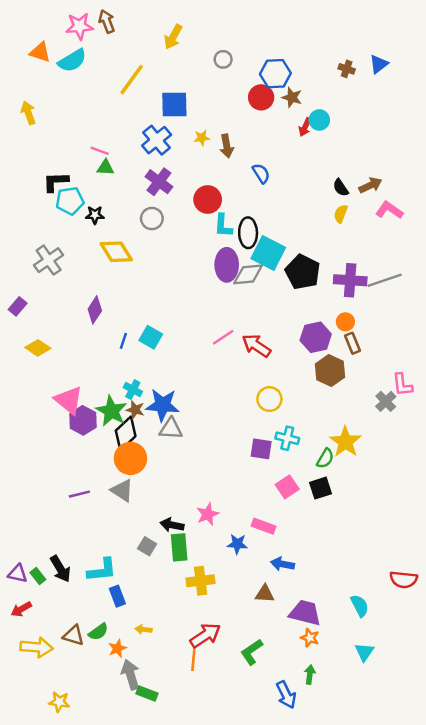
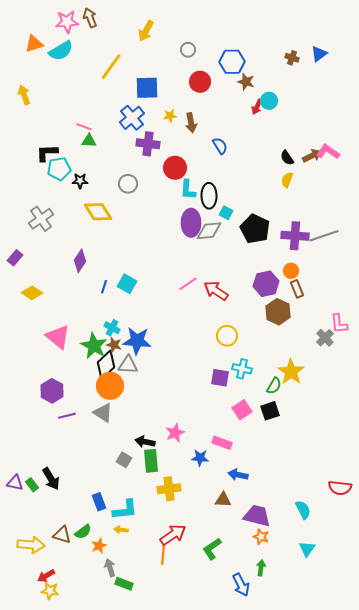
orange triangle: (40, 52) -> (34, 44), turned -36
red circle: (261, 97) -> (200, 82), moved
purple cross: (159, 182) -> (148, 144), moved, turned -30
pink L-shape: (389, 210) -> (328, 152), moved
cyan square: (268, 253) -> (226, 213), size x0.5
purple hexagon: (83, 420) -> (52, 391), moved
gray triangle: (171, 429) -> (128, 365), moved
cyan L-shape: (102, 570) -> (125, 510), moved
red arrow: (21, 609) -> (46, 576), moved
gray arrow: (130, 675) -> (110, 568), size x0.7

